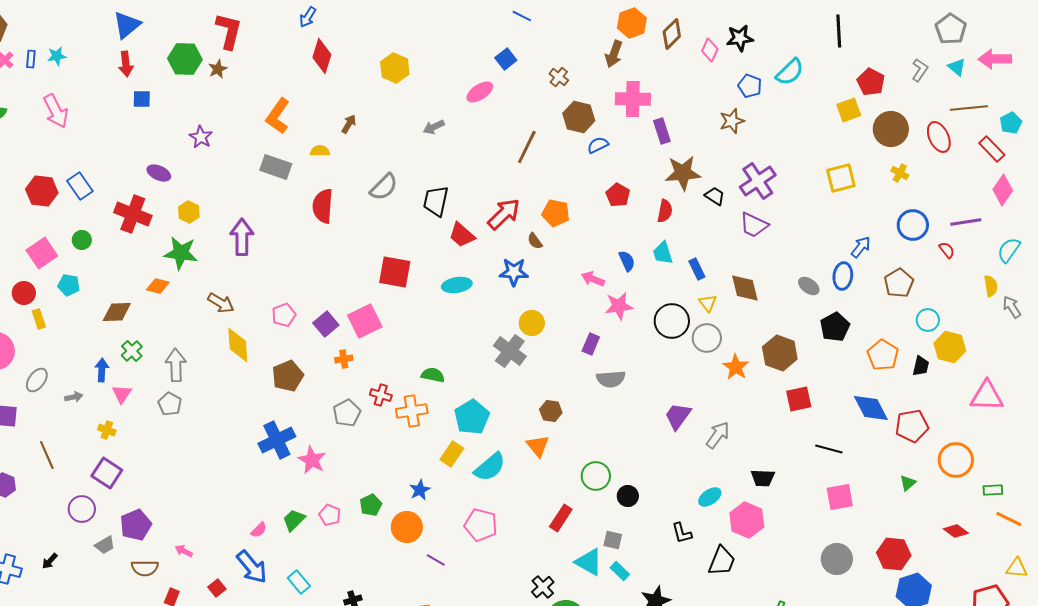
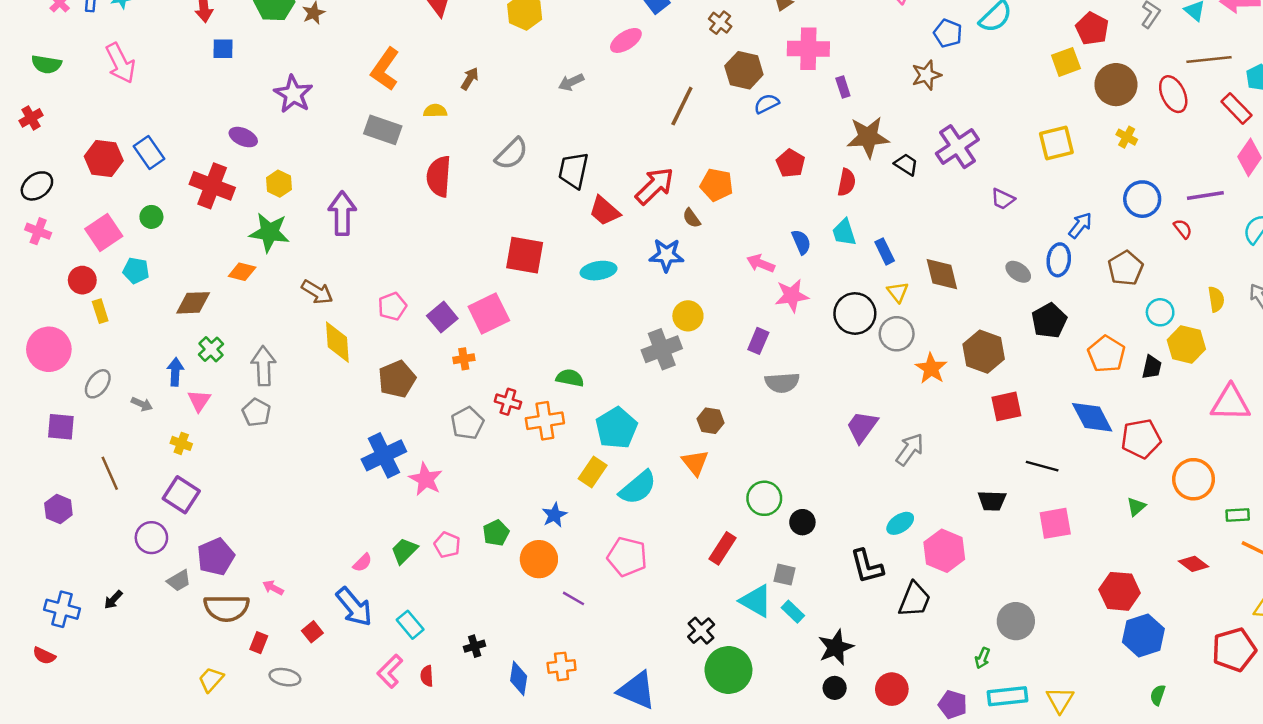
purple rectangle: (662, 131) -> (843, 87), size x0.7
purple star: (201, 137) -> (293, 94), size x1.4
purple trapezoid: (754, 225) -> (1003, 199), moved, size x0.7
yellow semicircle: (991, 286) -> (1216, 299), moved
gray cross: (510, 351) -> (662, 349), turned 32
gray arrow: (74, 397) -> (142, 404), turned 36
black trapezoid: (763, 478) -> (992, 501), moved
black L-shape: (682, 533) -> (867, 566), size x1.4
gray circle: (837, 559) -> (1016, 621), moved
brown semicircle: (145, 568) -> (227, 608), size x1.4

